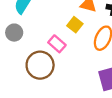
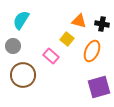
brown circle: (40, 65) -> (23, 75), moved

